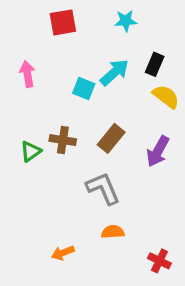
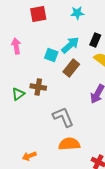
brown rectangle: (111, 138) -> (71, 68), moved
orange semicircle: (113, 232) -> (69, 144), size x1.5
orange arrow: (63, 253) -> (29, 156), moved

